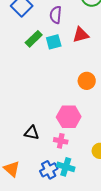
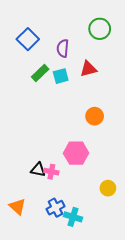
pink cross: (61, 141) -> (51, 172), moved
cyan cross: (66, 167) -> (73, 217), moved

